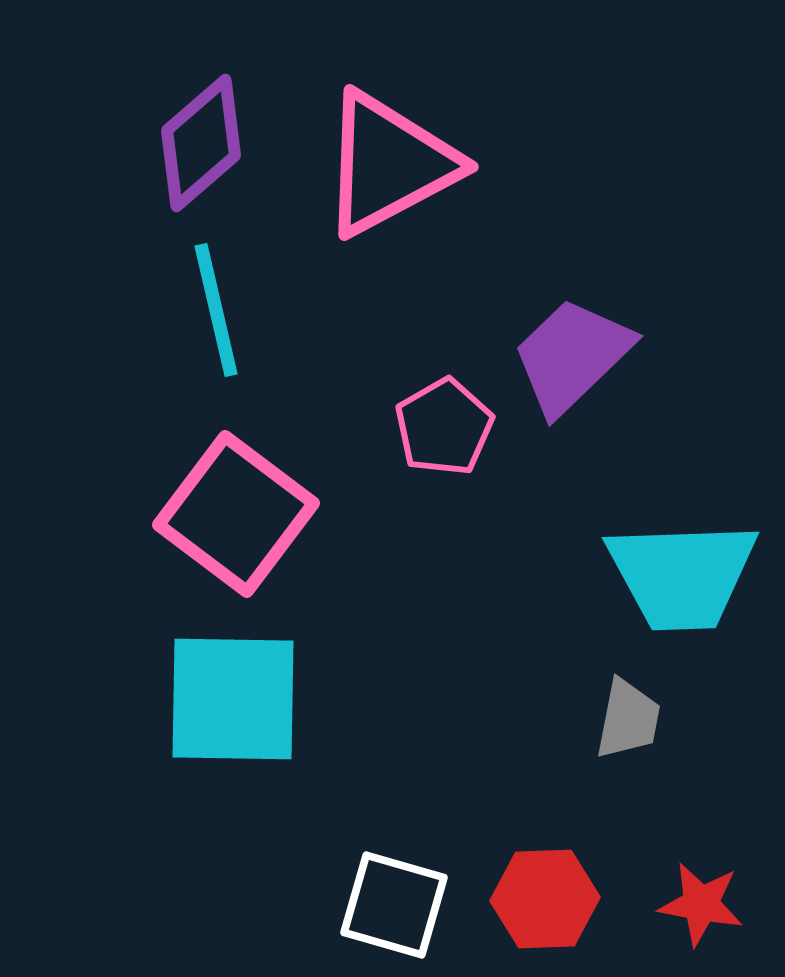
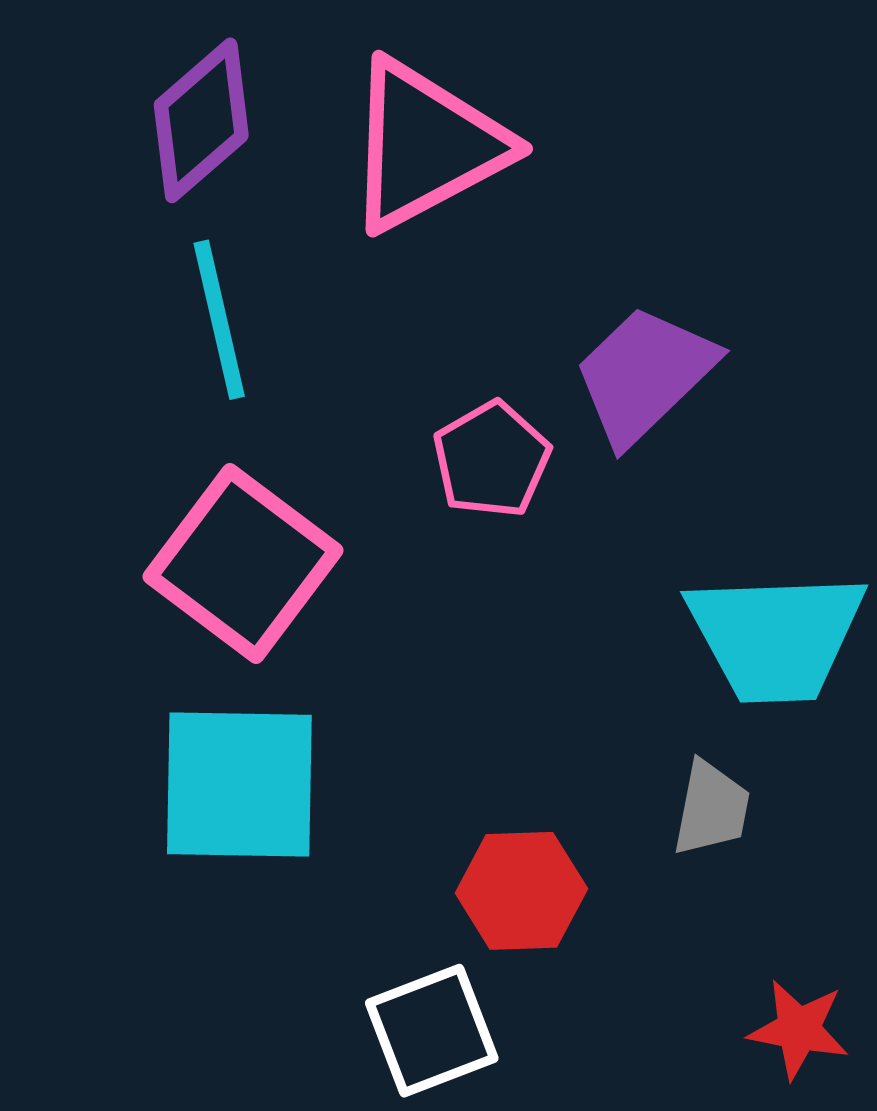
red hexagon: (545, 899) -> (521, 891), moved
white square: (394, 905) -> (432, 1031), turned -37

